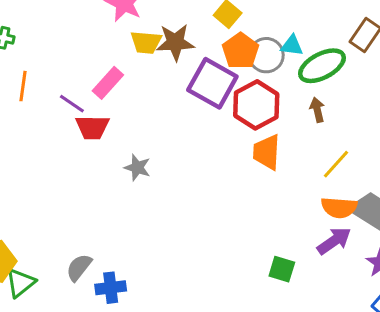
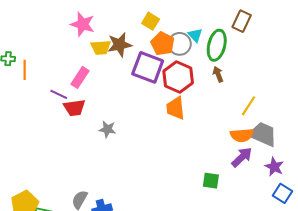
cyan triangle: (292, 46) -> (195, 35), turned 49
green ellipse: (322, 66) -> (217, 45), turned -40
orange line: (23, 86) -> (25, 70), moved
orange trapezoid: (267, 152) -> (176, 108), moved
yellow line: (336, 164) -> (248, 106), moved

